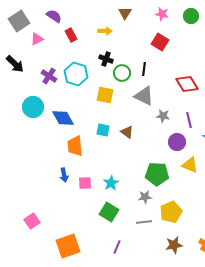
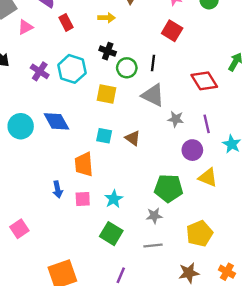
cyan circle: (33, 107) -> (21, 126), moved
orange trapezoid: (75, 146) -> (84, 164), moved
yellow pentagon: (171, 212) -> (200, 234), moved
pink square: (32, 221) -> (19, 229), moved

